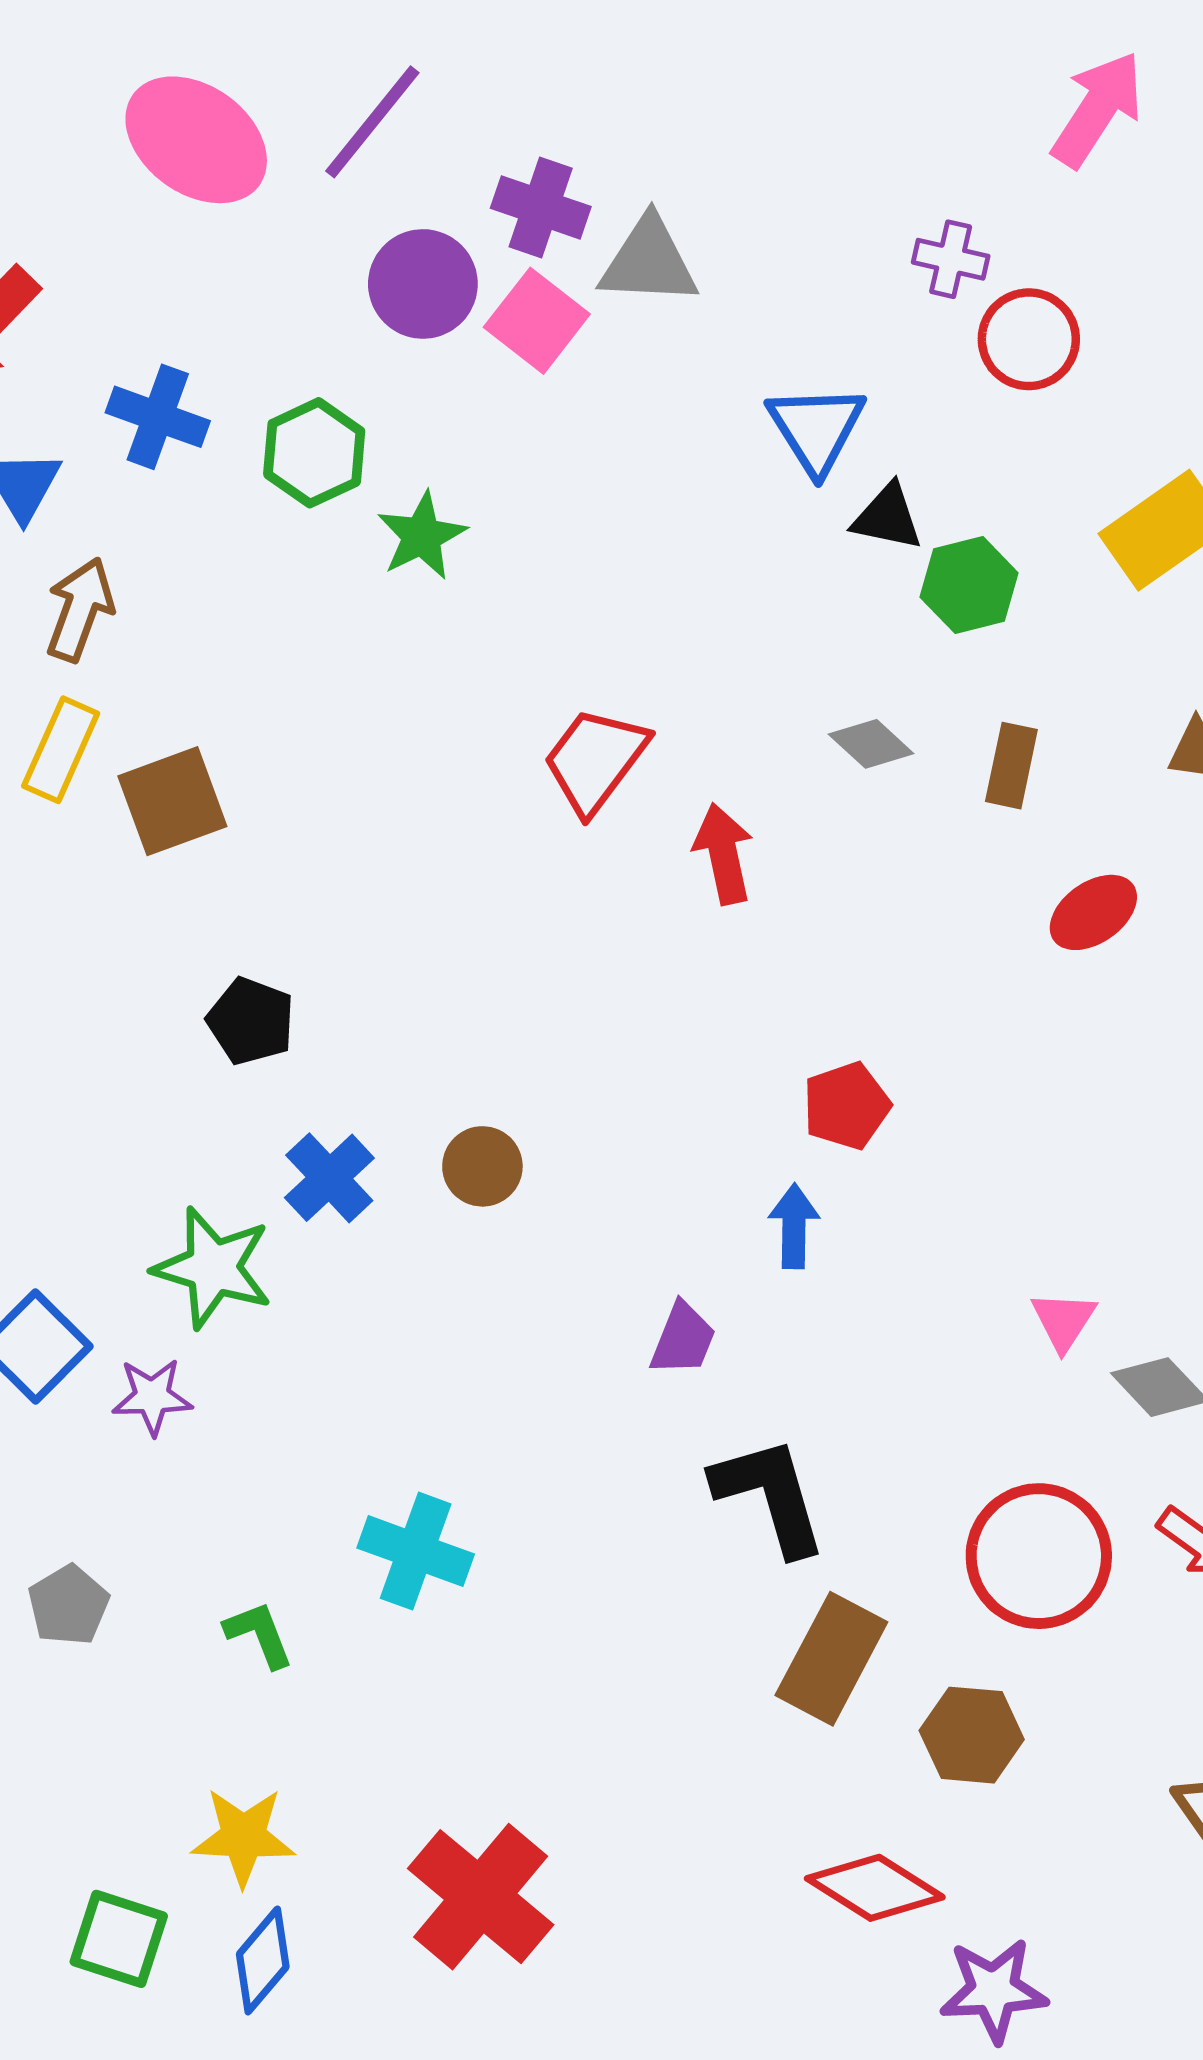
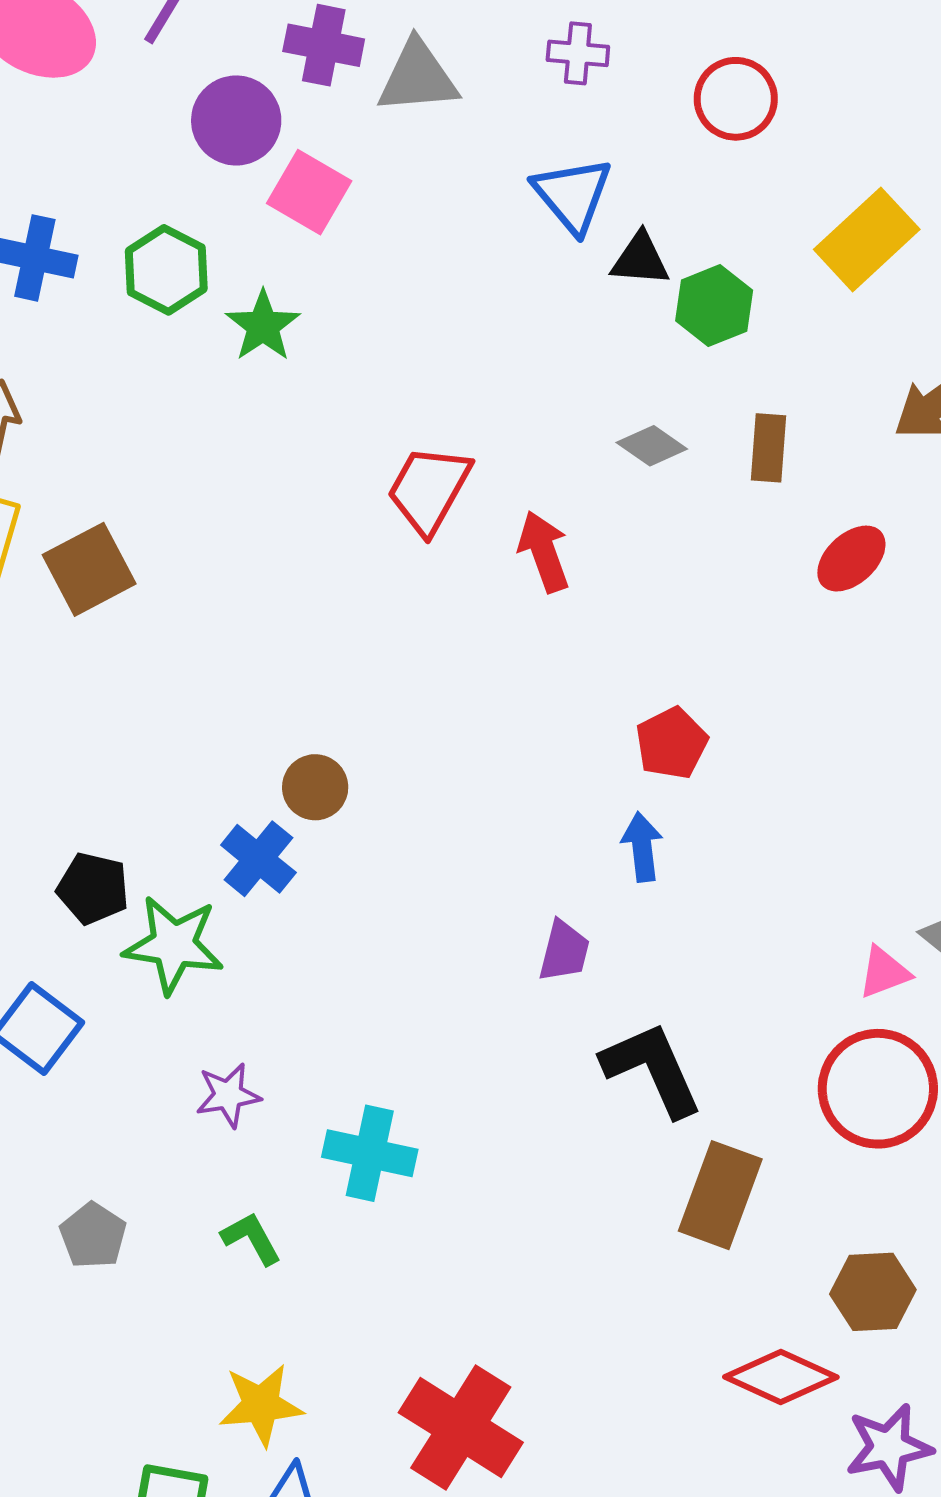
purple cross: (951, 259) -> (578, 53), moved
pink square: (537, 321) -> (309, 192), moved
black pentagon: (251, 1021) -> (93, 888), moved
brown circle: (482, 1166) -> (315, 787), moved
pink triangle: (1063, 1321) -> (884, 972), moved, turned 44
purple star: (152, 1397) -> (228, 1095), moved
brown hexagon: (972, 1735) -> (873, 1292), moved

